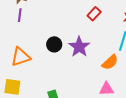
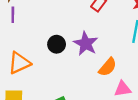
orange semicircle: (110, 62) -> (108, 67), moved

